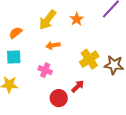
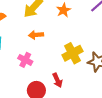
red arrow: (78, 86) -> (57, 80), turned 104

